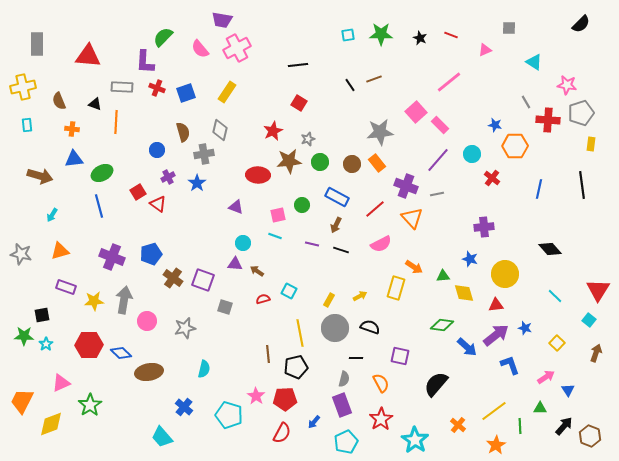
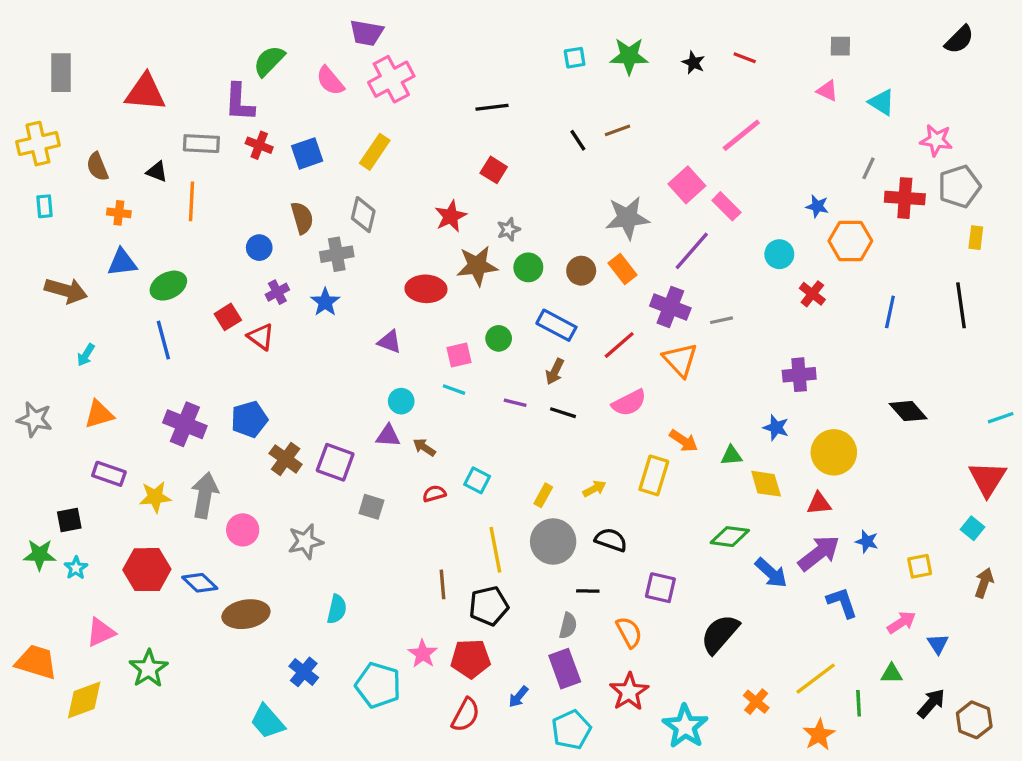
pink triangle: (485, 50) -> (827, 91), moved, turned 48
gray line: (526, 102) -> (868, 168), turned 56
purple line: (438, 160) -> (692, 251), moved
cyan line: (555, 296) -> (1001, 418), moved, turned -63
yellow square: (557, 343) -> (920, 566), turned 35
orange trapezoid: (22, 401) -> (36, 662), turned 80

